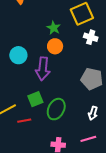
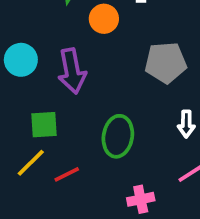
orange circle: (55, 46) -> (104, 19), moved
green square: (35, 99) -> (44, 125), moved, turned 35

